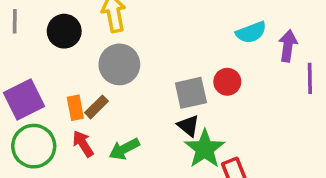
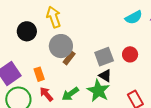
red circle: (227, 82) -> (130, 54), moved
brown rectangle: (96, 107) -> (69, 58), moved
green star: (205, 149) -> (98, 91), moved

